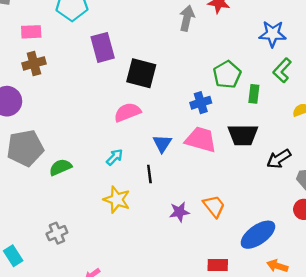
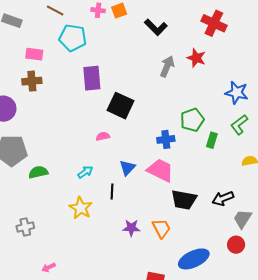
pink semicircle: (127, 112) -> (103, 136), size x0.6
black trapezoid: (243, 135) -> (184, 200), moved

